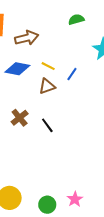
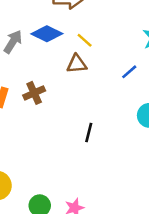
blue line: (72, 74) -> (129, 72), moved
black line: (47, 125) -> (89, 132), moved, turned 35

